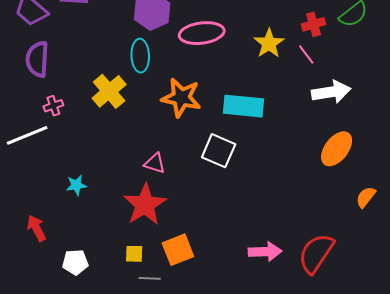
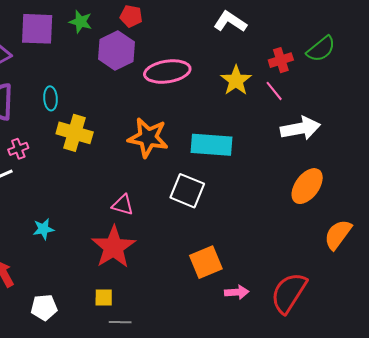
cyan ellipse: (140, 56) -> (51, 98), moved, size x0.7
yellow cross: (109, 91) -> (75, 133), turned -32
orange semicircle: (366, 197) -> (338, 234), size x1.4
orange square: (178, 250) -> (206, 262), moved
pink arrow: (265, 252) -> (237, 292), size x0.7

